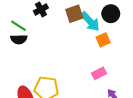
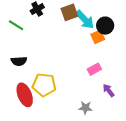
black circle: (111, 14) -> (105, 26), moved
black semicircle: (19, 39) -> (19, 61), moved

